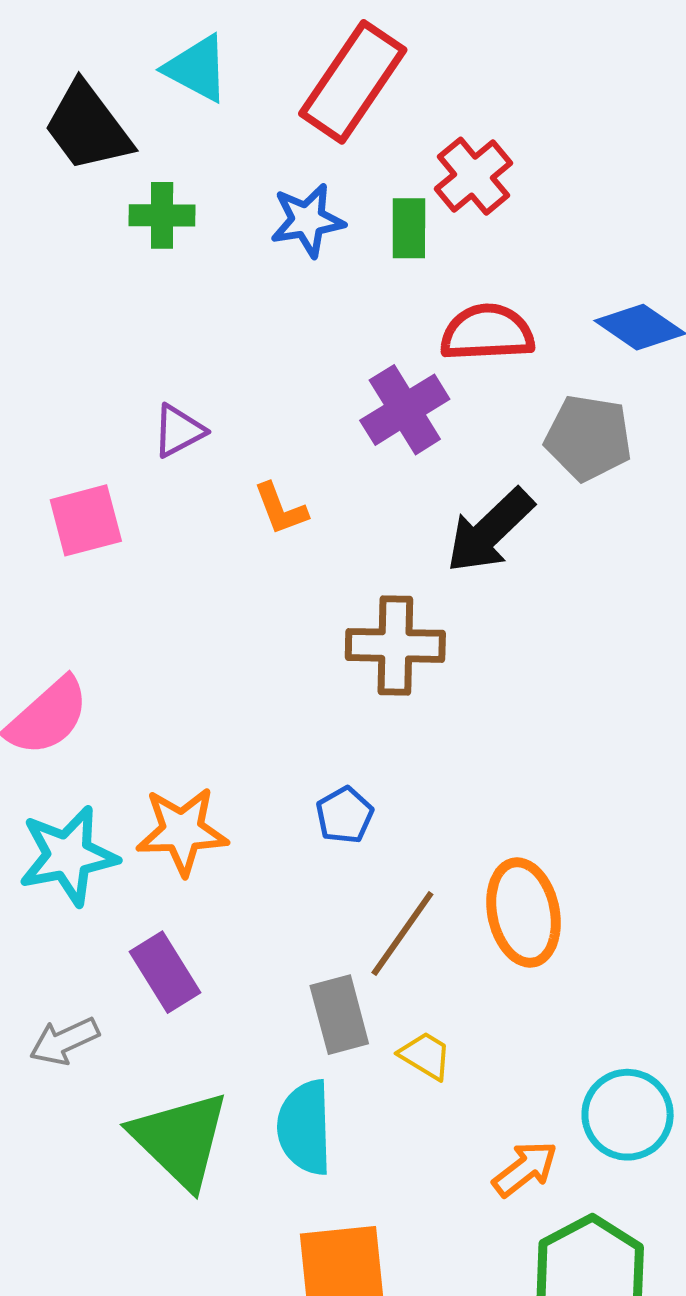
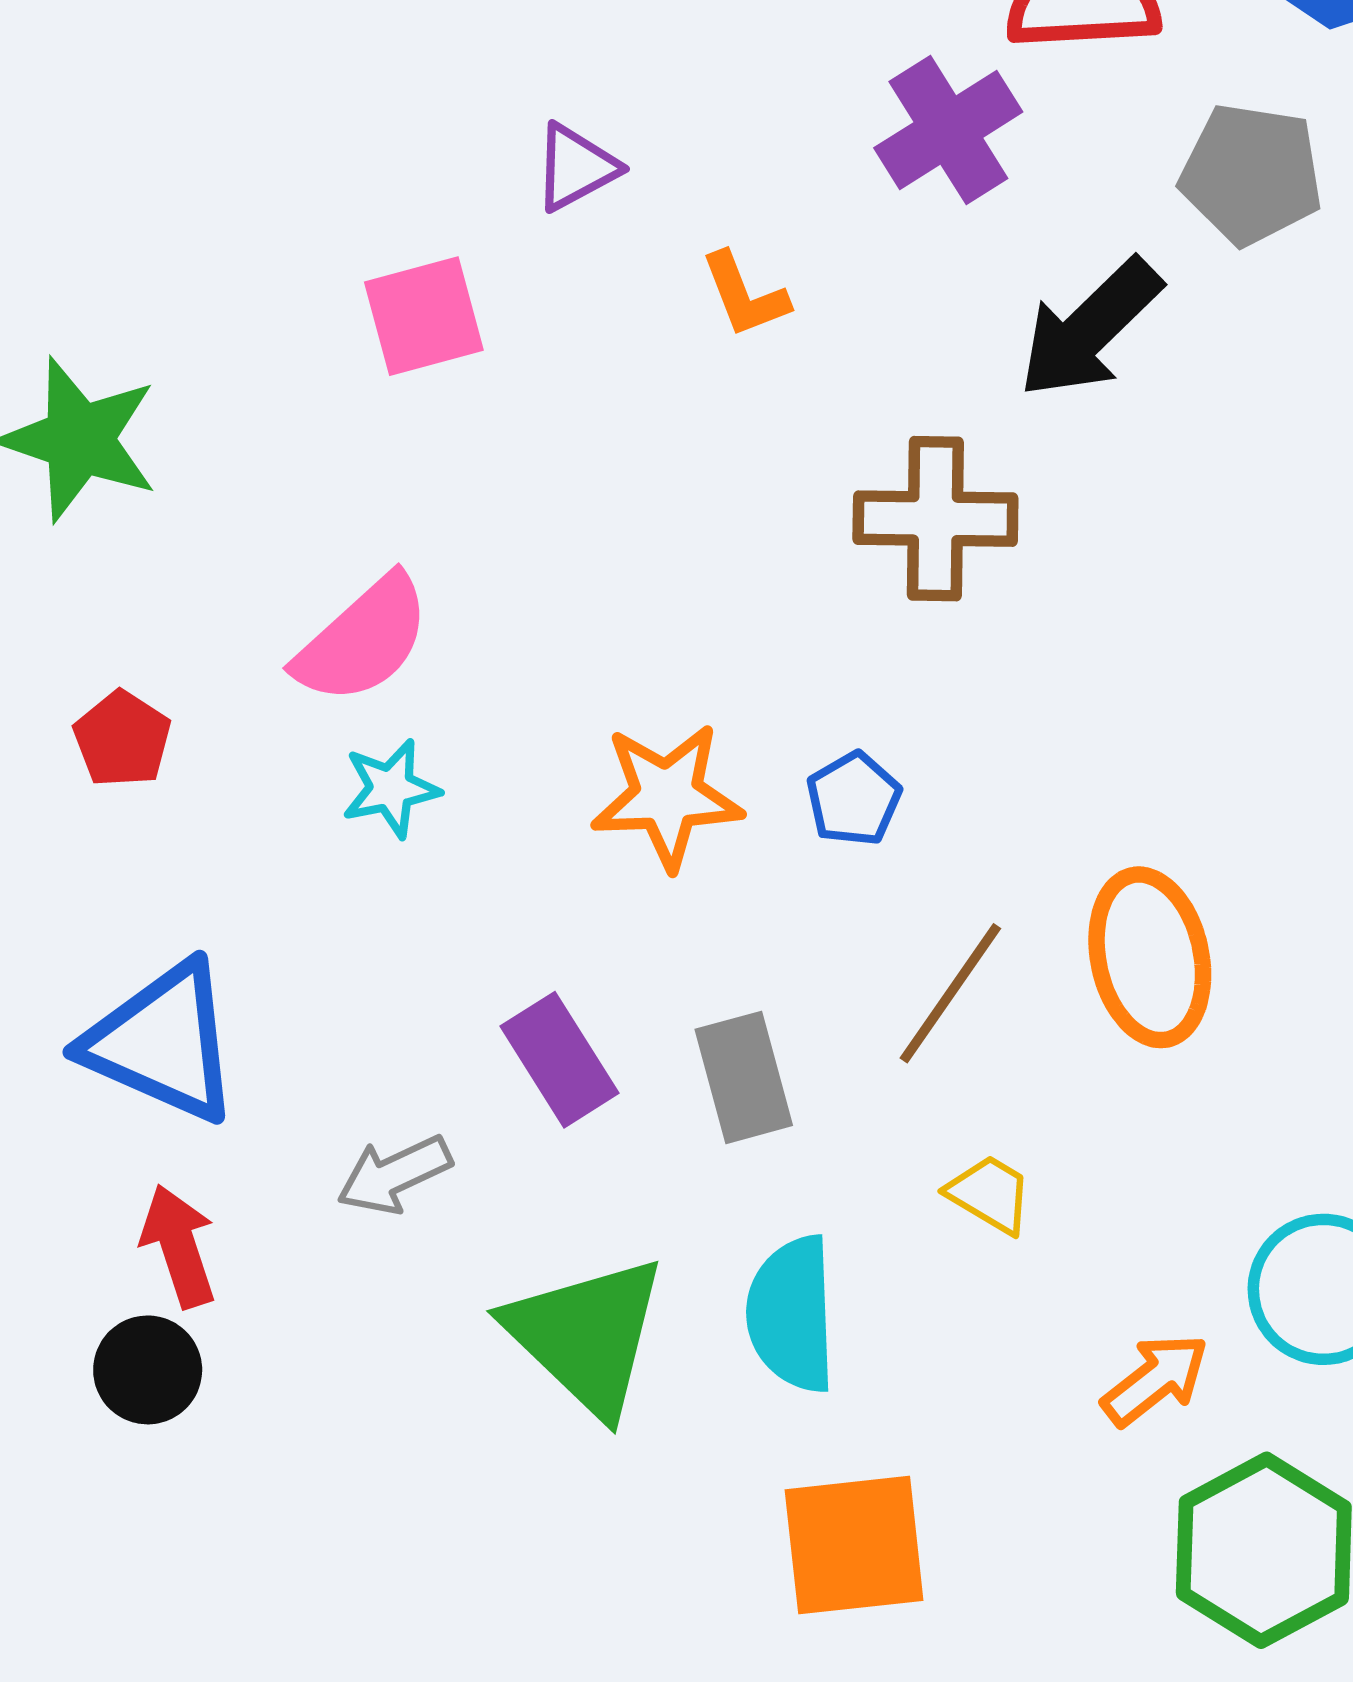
orange star: (182, 831) -> (667, 796), moved
cyan star: (68, 856) -> (391, 788), moved, size x0.6
gray rectangle: (339, 1015) -> (744, 1077), moved

